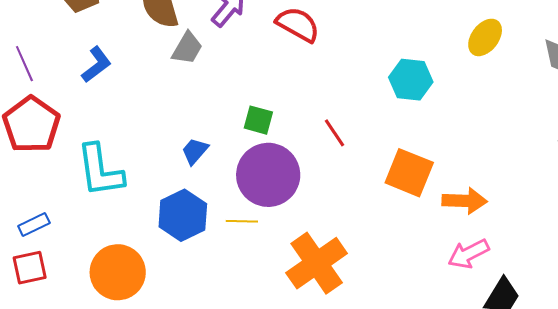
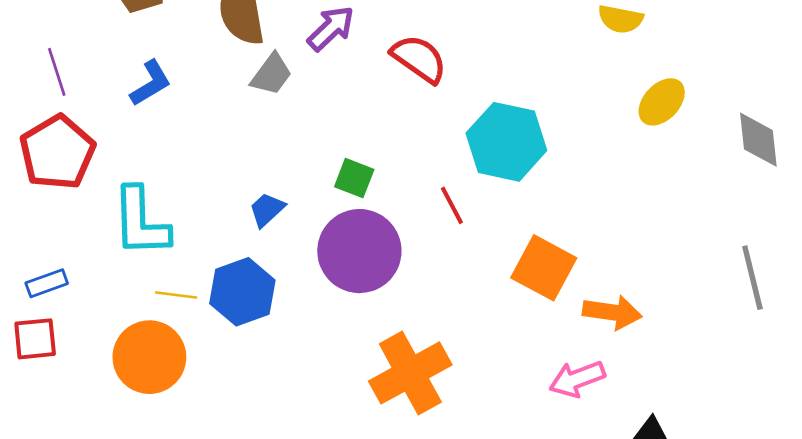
cyan hexagon: (411, 80) -> (506, 142), moved, size x1.4
yellow line: (242, 221) -> (176, 295), moved
pink arrow: (468, 254) -> (577, 379), moved

